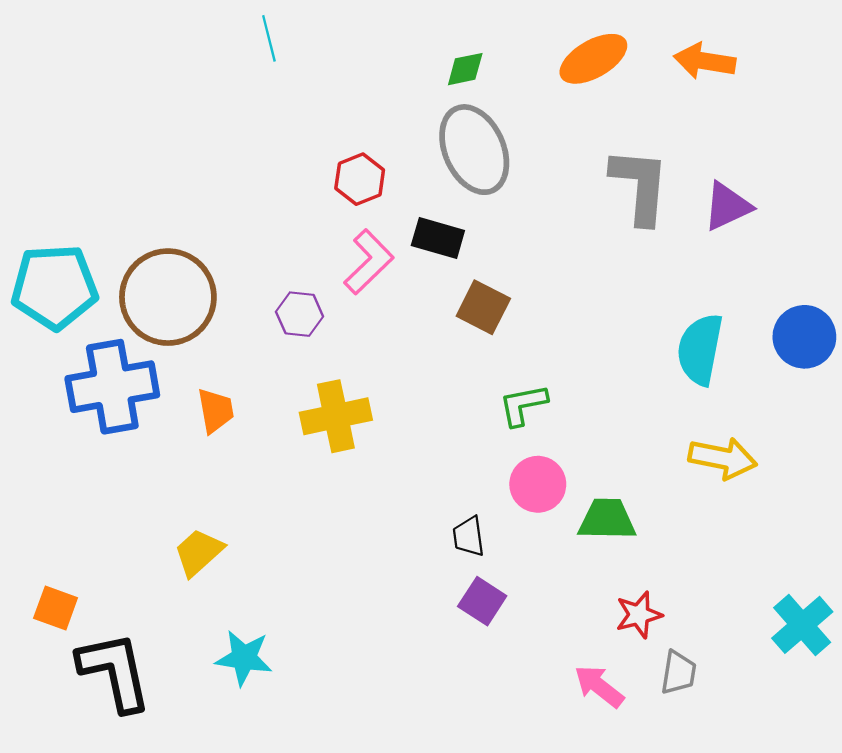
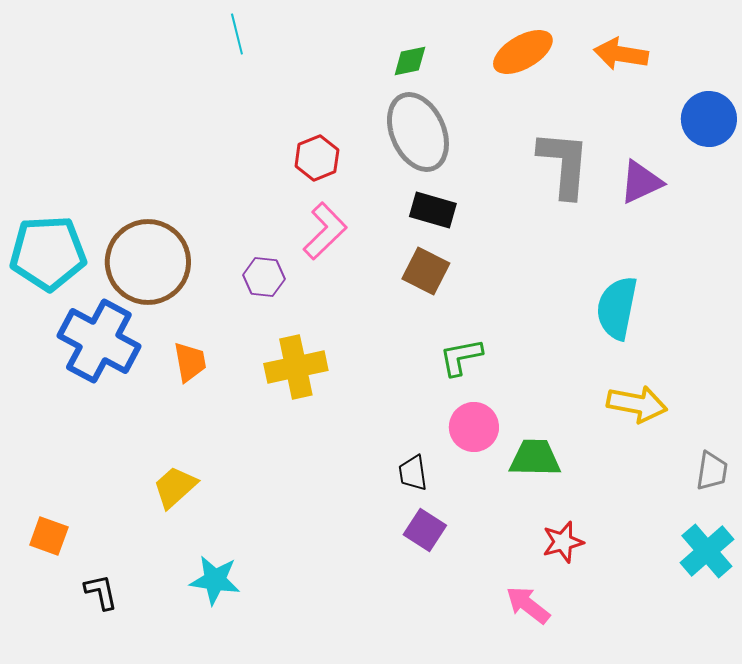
black rectangle: (438, 238) -> (433, 210), moved
blue circle: (804, 337) -> (709, 119), moved
blue cross: (112, 387) -> (99, 341), turned 38
black L-shape: (115, 671) -> (101, 592), size x0.5
gray trapezoid: (678, 673) -> (712, 471), moved

